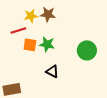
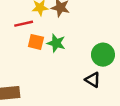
black triangle: (52, 72) -> (93, 80), moved

